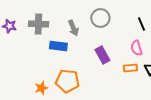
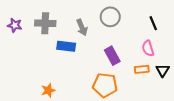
orange pentagon: (67, 81) -> (105, 85), moved

